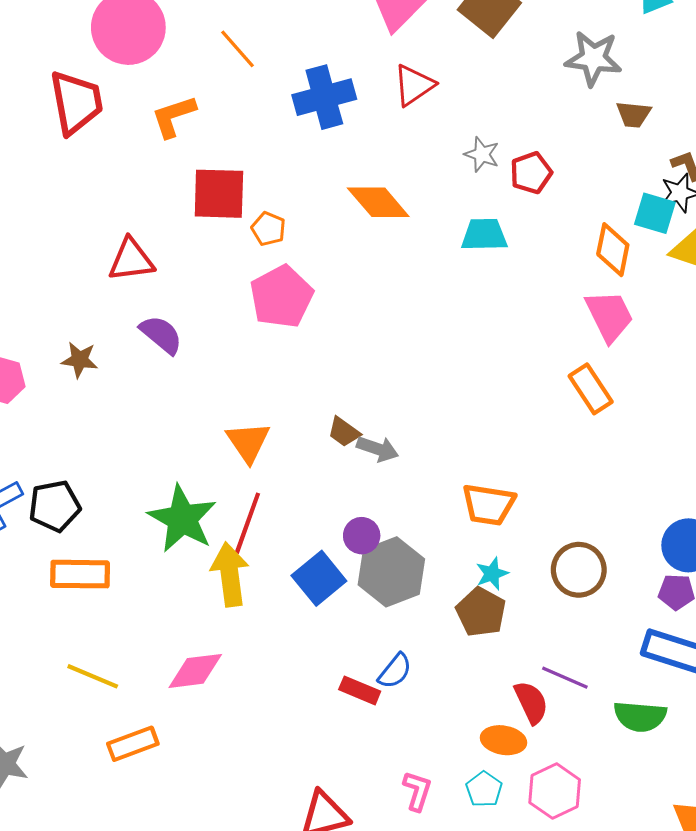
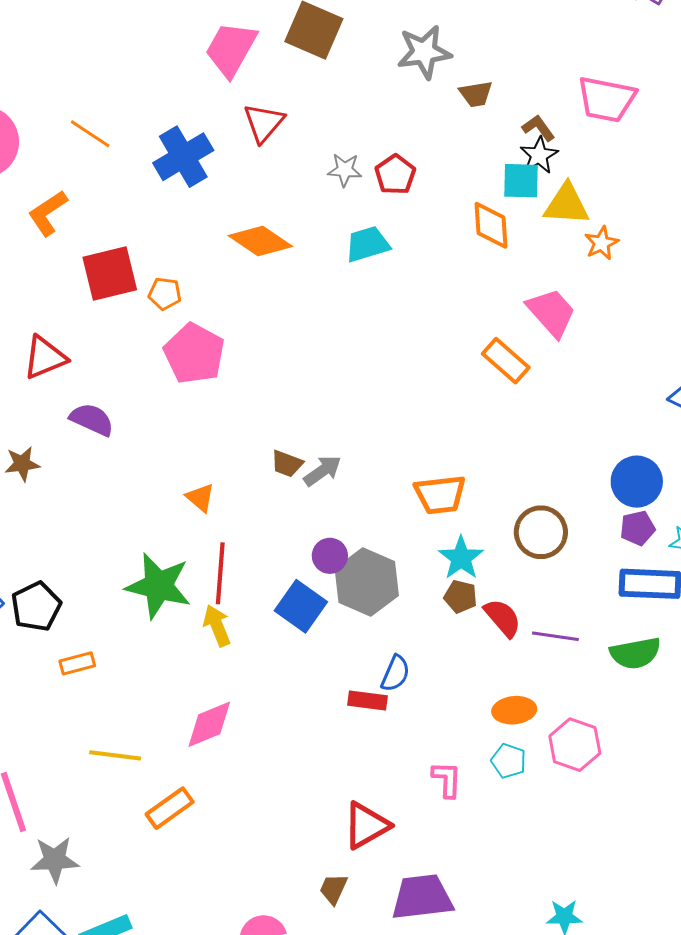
pink trapezoid: (609, 316) -> (551, 312), moved
orange triangle: (248, 442) -> (200, 498), size x0.7
gray arrow: (378, 449) -> (323, 471), turned -39
orange rectangle: (80, 574) -> (77, 663), size x0.6
yellow arrow: (230, 574) -> (217, 626), size x0.7
cyan star: (492, 574) -> (461, 558), size x1.4
brown pentagon: (481, 612) -> (460, 597), size x0.7
red semicircle: (531, 702) -> (503, 618), moved

